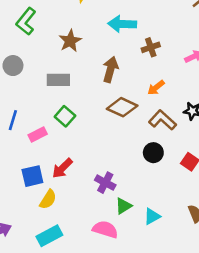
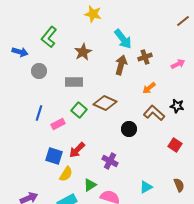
cyan arrow: (122, 24) -> (123, 39), turned -130
brown arrow: (110, 69) -> (121, 65), moved
brown diamond: (122, 107) -> (105, 103), moved
black circle: (153, 153) -> (129, 129), moved
blue square: (32, 176) -> (54, 156), turned 30
green triangle: (123, 206) -> (90, 185), moved

